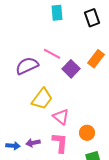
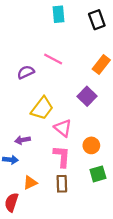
purple semicircle: (27, 66) -> (26, 72), size x0.7
purple square: (71, 69) -> (87, 96), moved
purple arrow: (33, 143) -> (22, 140), moved

